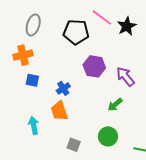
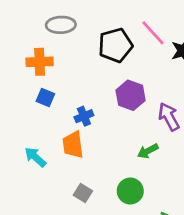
gray ellipse: (33, 25) -> (61, 25), turned 60
black pentagon: (76, 32) -> (115, 45), turned -30
cyan arrow: (34, 125) -> (35, 157), turned -48

